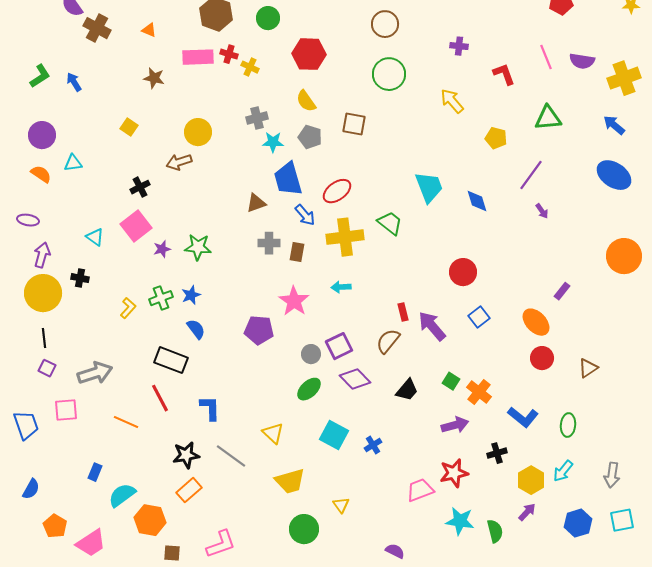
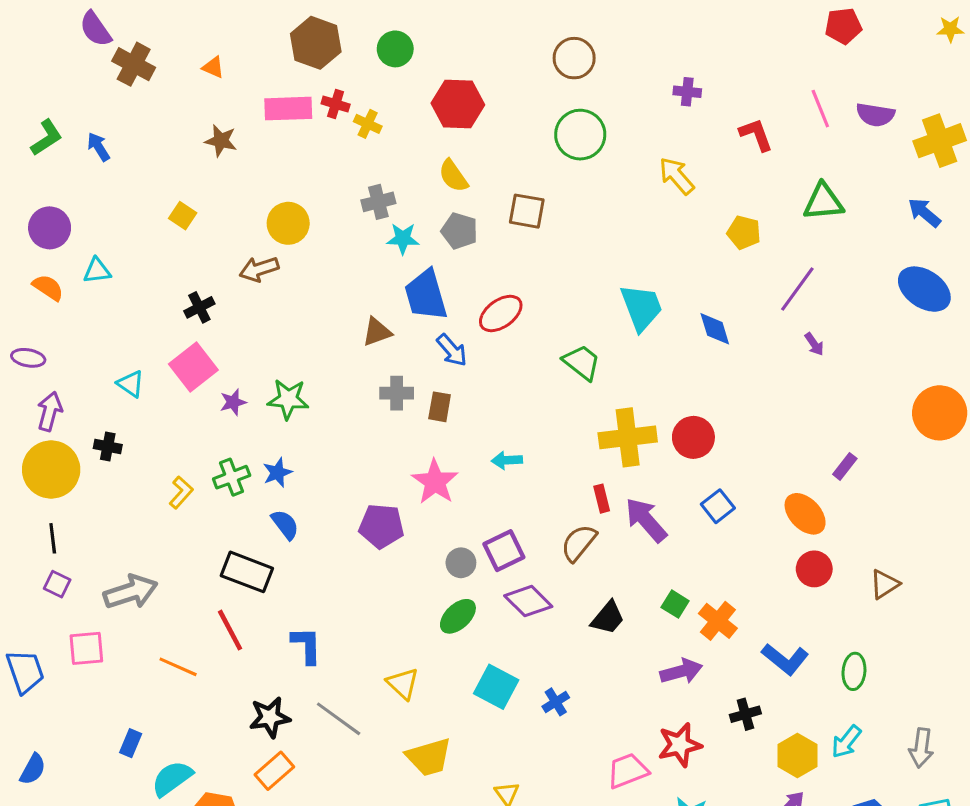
yellow cross: (345, 237) -> (628, 437), moved

